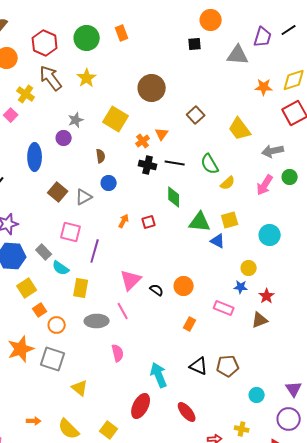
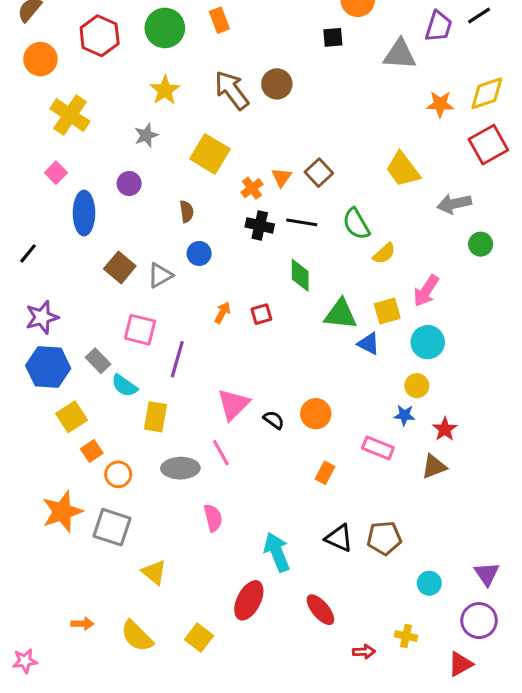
brown arrow: (51, 78) -> (232, 90), moved
brown circle: (152, 88) -> (277, 84), moved, size x0.7
yellow cross: (26, 94) -> (70, 115), size x1.4
pink square: (11, 115) -> (56, 173), moved
brown square: (196, 115) -> (319, 173), moved
gray star: (76, 120) -> (146, 135), moved
pink arrow: (265, 185) -> (426, 291), moved
cyan circle: (270, 235) -> (428, 342), moved

